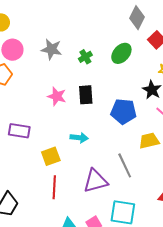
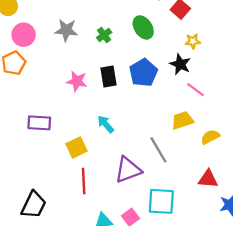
green ellipse: (121, 53) -> (143, 27), turned -70
blue pentagon: (124, 111) -> (143, 73), moved, turned -30
cyan arrow: (79, 138) -> (106, 124), turned -132

